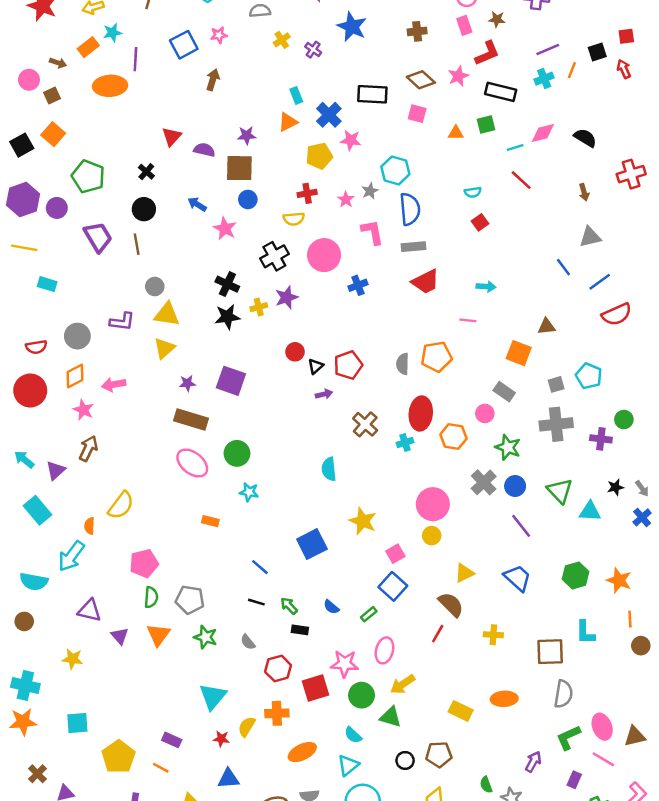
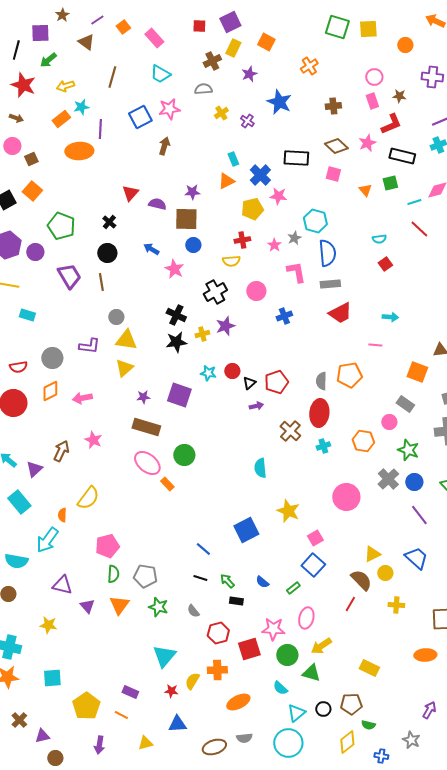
pink star: (219, 35) -> (169, 109), size x1.5
brown arrow: (58, 63) -> (16, 118), moved
orange triangle: (456, 133) -> (365, 190), turned 48
pink circle: (324, 255) -> (256, 291), size x0.7
pink star: (83, 410) -> (93, 440), moved
red ellipse: (421, 413) -> (319, 413), moved
cyan star: (249, 492) -> (208, 373), moved
orange rectangle: (210, 521) -> (167, 484), moved, turned 32
yellow circle: (432, 536) -> (385, 573), moved
orange ellipse: (504, 699) -> (425, 655), moved
cyan triangle: (348, 765) -> (296, 713), moved
green semicircle: (486, 785) -> (368, 725), moved, turned -56

